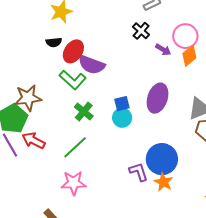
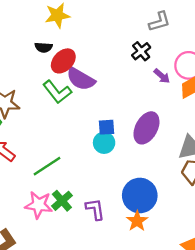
green cross: (84, 112) -> (62, 201), moved
purple L-shape: (139, 172) -> (95, 209), moved

